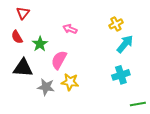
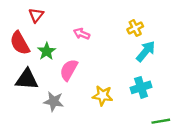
red triangle: (23, 13) -> (36, 15), moved
red semicircle: (17, 37) -> (20, 43), size x1.5
yellow star: (70, 82) -> (103, 96), moved

